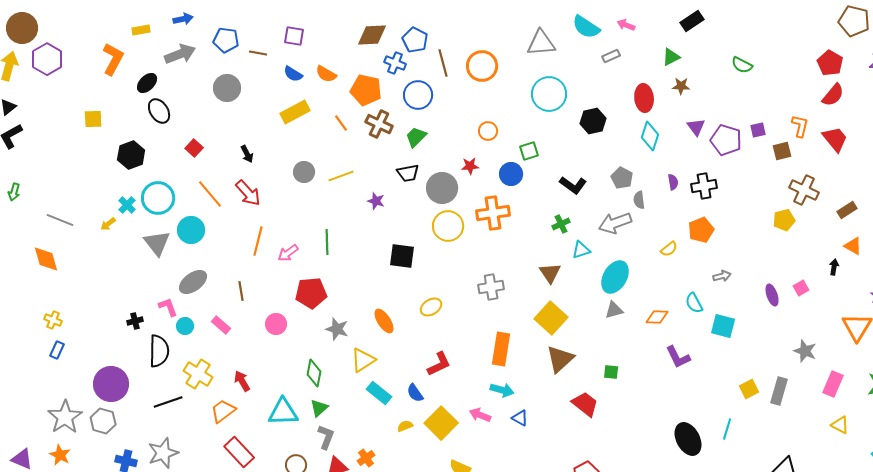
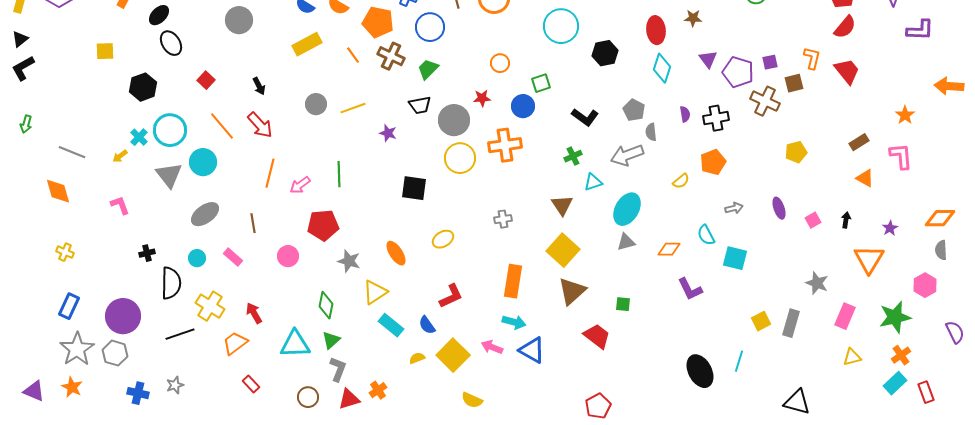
brown cross: (804, 190) -> (765, 101), moved
black arrow: (834, 267) -> (846, 220), moved
gray cross: (491, 287) -> (503, 219), size x0.7
purple ellipse: (772, 295) -> (779, 208), moved
pink L-shape: (168, 307) -> (120, 205), moved
blue rectangle: (57, 350) -> (69, 306), moved, size x1.4
blue triangle: (520, 418) -> (532, 350), size x1.6
yellow triangle: (840, 425) -> (852, 357), turned -42
red rectangle: (239, 452) -> (251, 384), size x0.6
gray star: (163, 453) -> (175, 385), size x0.6

